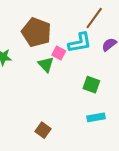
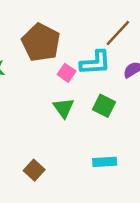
green triangle: (46, 64) -> (64, 108), moved
green square: (91, 85) -> (104, 106), moved

